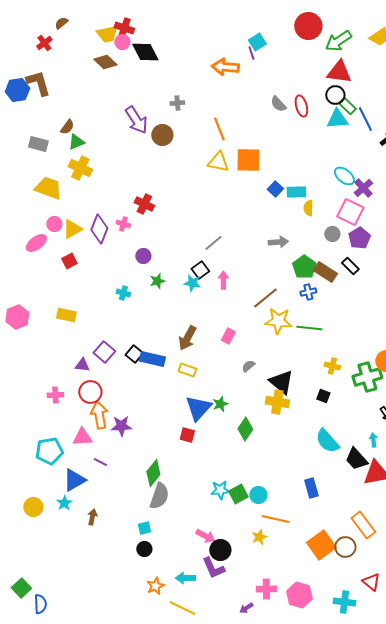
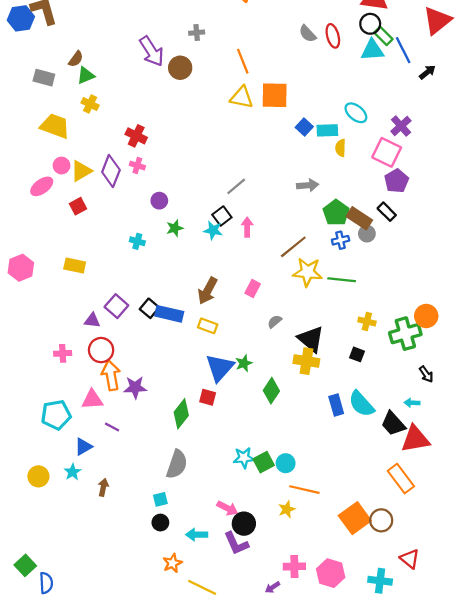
yellow cross: (80, 168) -> (90, 104), size x0.7
cyan ellipse: (344, 176) -> (356, 113), moved
red cross: (144, 204) -> (136, 136), moved
gray circle: (332, 234) -> (367, 234), moved
cyan arrow: (373, 440) -> (412, 403), turned -80
green diamond: (153, 473) -> (181, 414), moved
blue triangle: (74, 480) -> (83, 447), size x0.7
blue rectangle: (311, 488) -> (336, 405), moved
orange rectangle: (363, 525) -> (401, 479), moved
cyan arrow: (185, 578) -> (197, 535), moved

